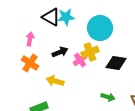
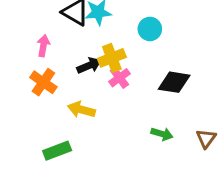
cyan circle: (100, 28) -> (150, 29), size x0.6
yellow cross: (90, 52) -> (112, 58), moved

